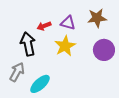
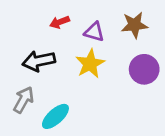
red arrow: (44, 26) -> (60, 22), moved
black arrow: (28, 44) -> (39, 61), turned -90

